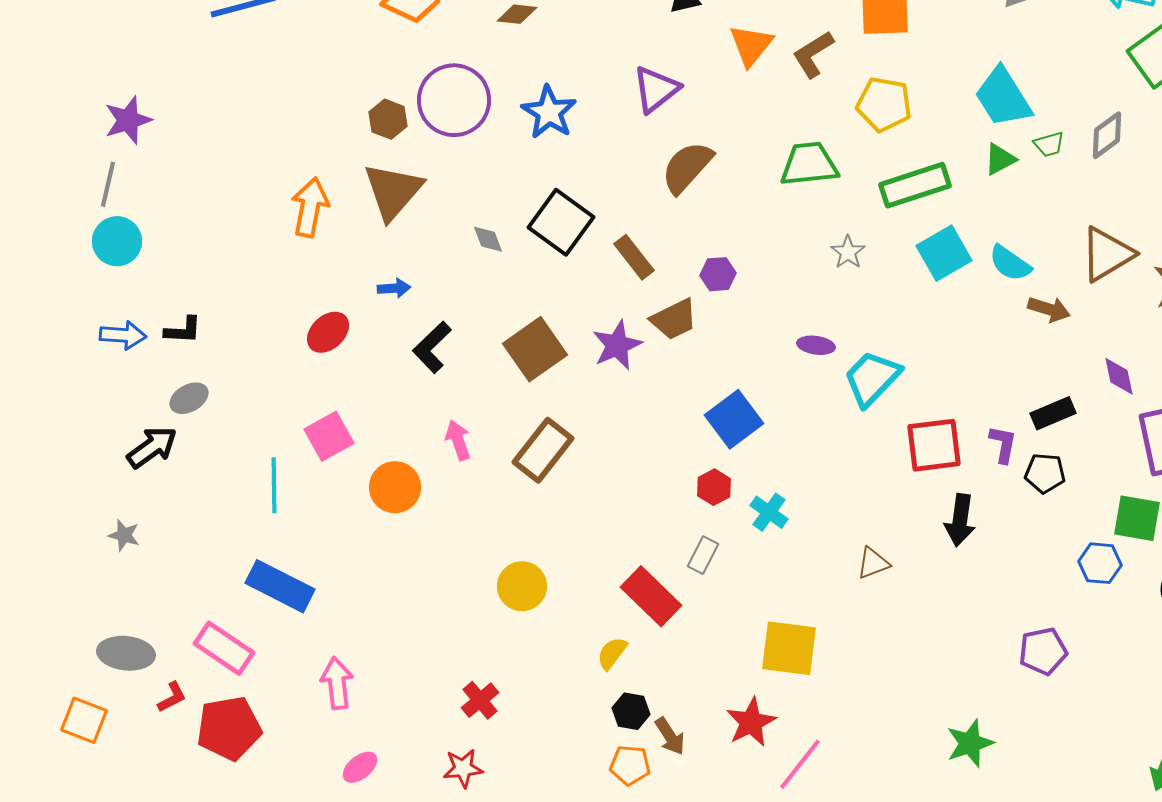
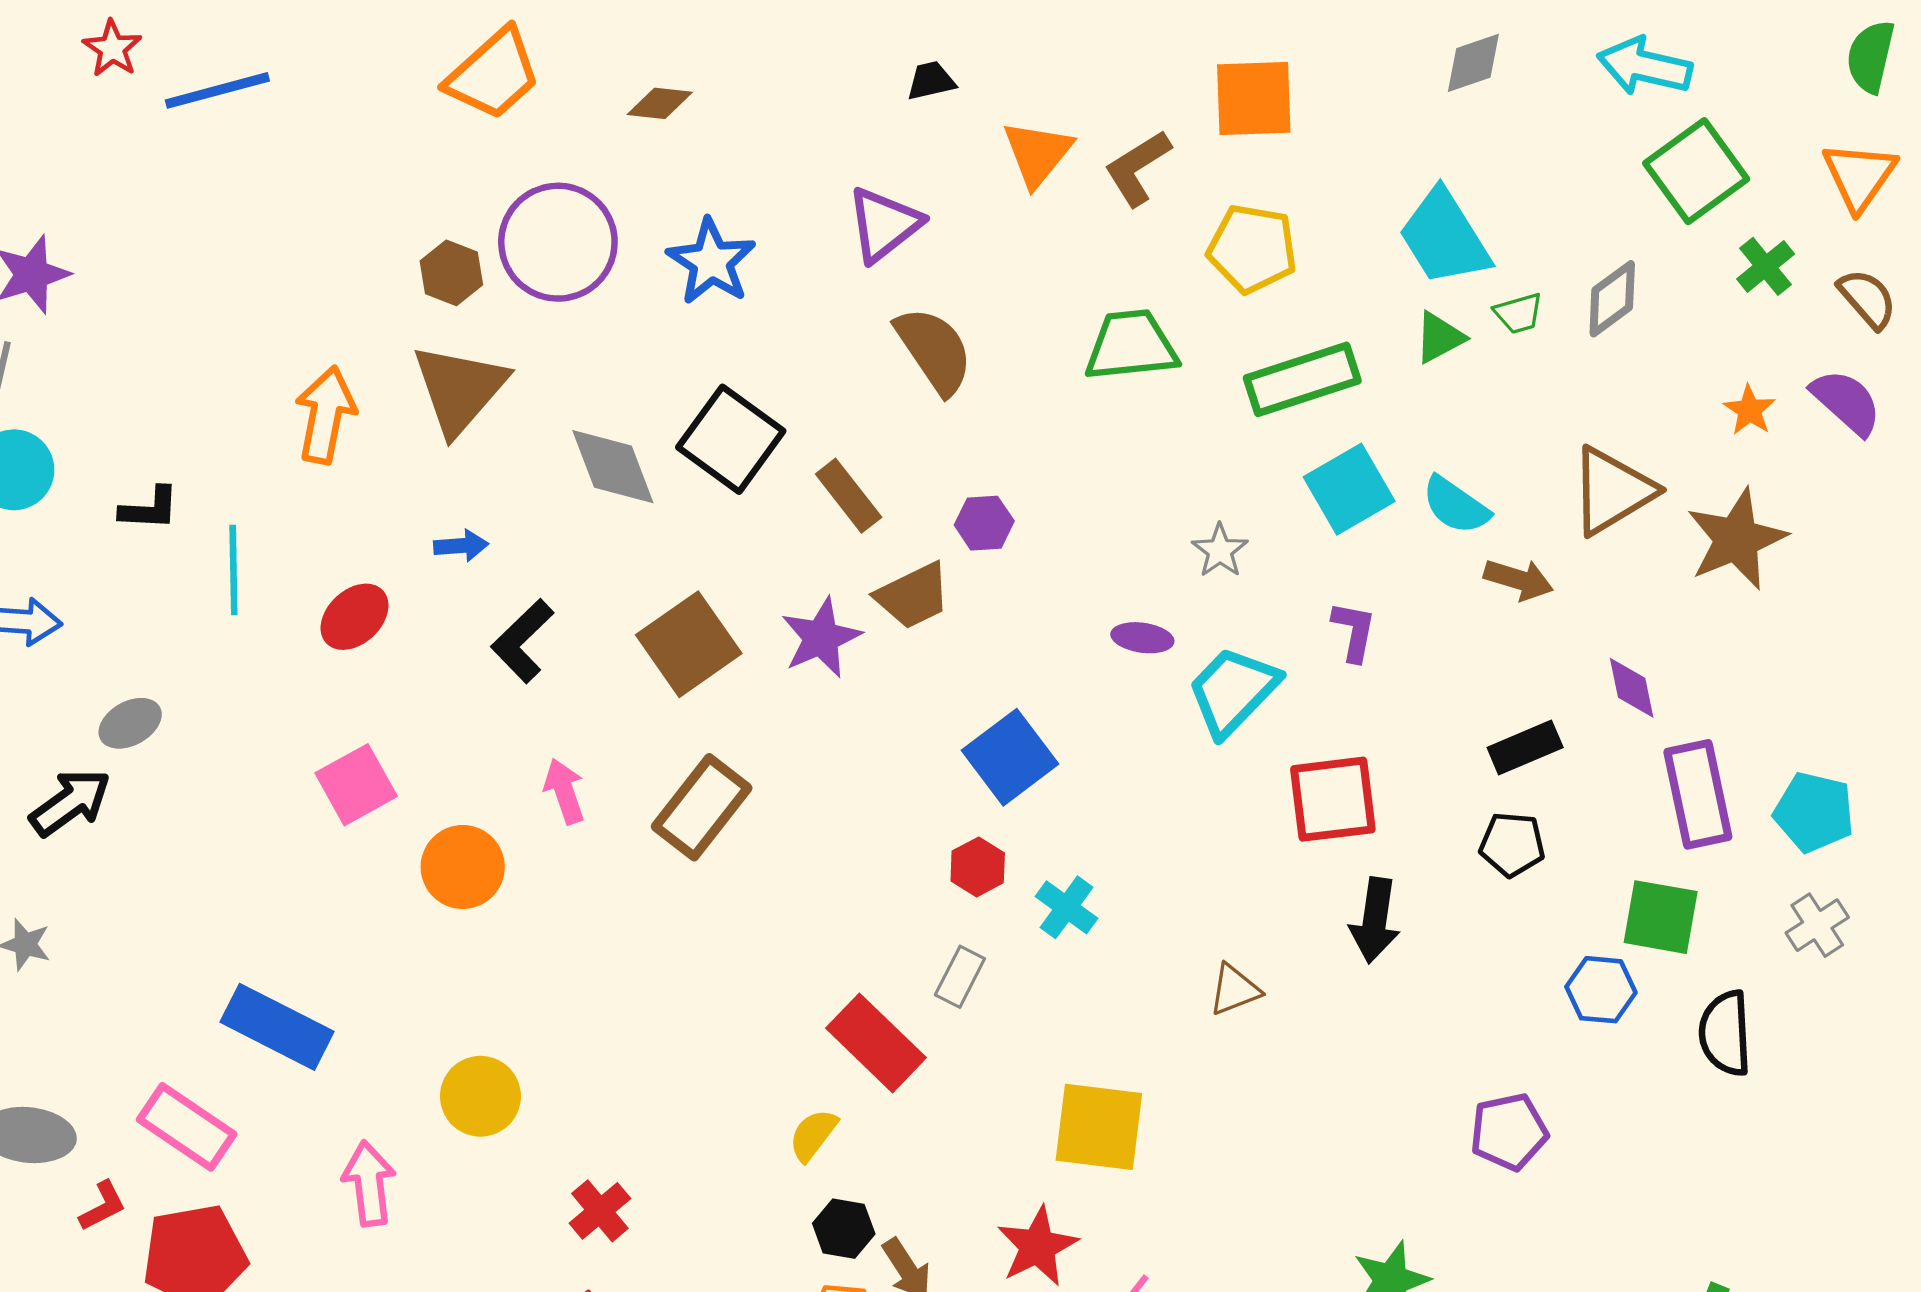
brown semicircle: (687, 167) -> (934, 350), turned 104
gray diamond: (488, 239) -> (613, 467), size x1.8
gray star: (848, 252) -> (1220, 551), moved
black L-shape: (183, 330) -> (149, 509), moved
purple L-shape: (1003, 444) -> (1354, 631), moved
cyan line: (274, 485) -> (233, 570), moved
yellow circle: (522, 586) -> (480, 1096), moved

